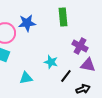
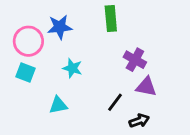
cyan star: (51, 62) -> (72, 68), moved

